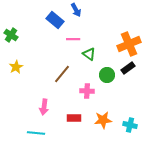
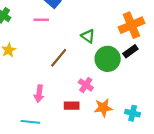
pink line: (73, 39) -> (41, 20), moved
green circle: (107, 75) -> (108, 59), size x1.5
pink cross: (87, 91) -> (86, 85), moved, turned 32

